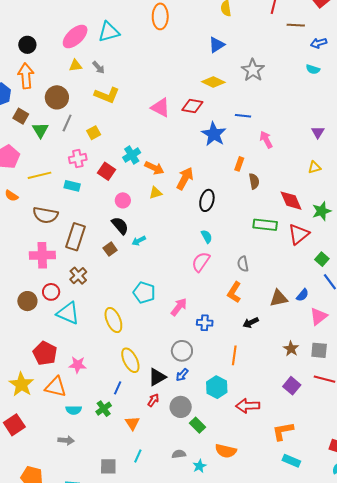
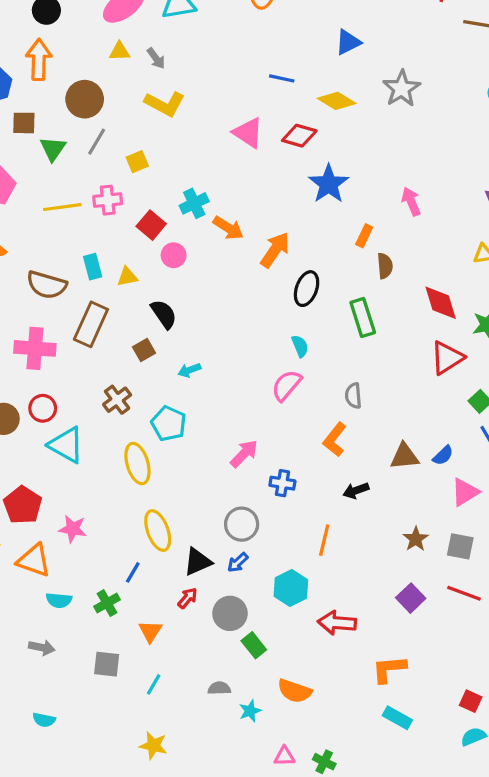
brown square: (21, 116) -> (24, 123), turned -35
blue line: (243, 116) -> (282, 78), moved
yellow line: (40, 175) -> (62, 207), moved
cyan rectangle: (72, 186) -> (93, 267), moved, turned 56
yellow triangle: (156, 193) -> (127, 277), moved
pink circle: (123, 200) -> (174, 255), moved
green rectangle: (265, 225) -> (363, 318), moved, turned 60
cyan arrow: (139, 241) -> (189, 370), moved
brown cross: (78, 276) -> (117, 400), moved
cyan pentagon: (144, 293) -> (169, 424), moved
gray square: (108, 466) -> (107, 664), moved

